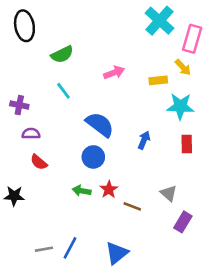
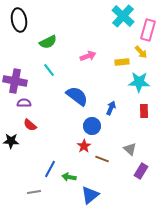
purple cross: (19, 105) -> (15, 81), size x1.6
blue circle: (93, 157) -> (92, 126), moved
green arrow: (82, 191) -> (69, 177), moved
black star: (14, 196) -> (11, 141), moved
blue line: (70, 248) -> (50, 169), moved

